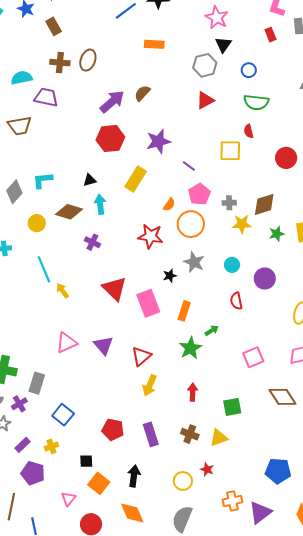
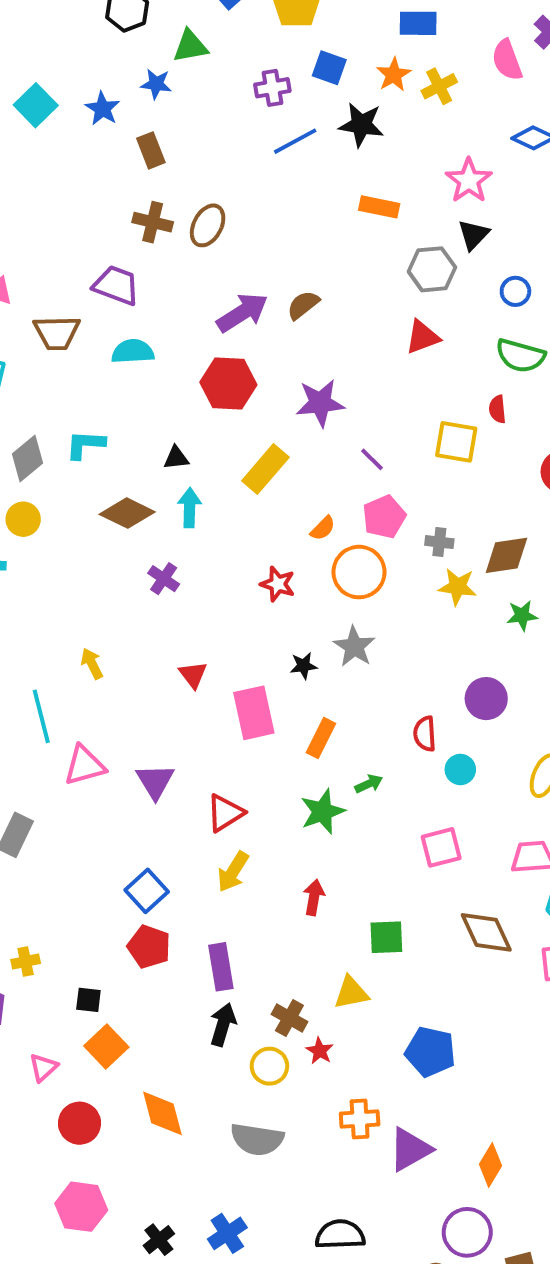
orange rectangle: (154, 44) -> (379, 207), moved
cyan semicircle: (22, 78) -> (133, 351), moved
yellow circle: (37, 223) -> (23, 519), moved
red star: (151, 236) -> (278, 584), size x0.7
cyan circle: (232, 265) -> (460, 769), moved
cyan line: (44, 269) -> (41, 716), moved
red triangle: (115, 289) -> (193, 675), size x0.6
blue square: (63, 415) -> (147, 891), moved
brown cross: (190, 434) -> (289, 1018), moved
blue pentagon: (278, 471) -> (430, 1052), moved
black arrow: (134, 476) -> (223, 1025), moved
gray semicircle: (182, 519) -> (257, 1139), turned -112

